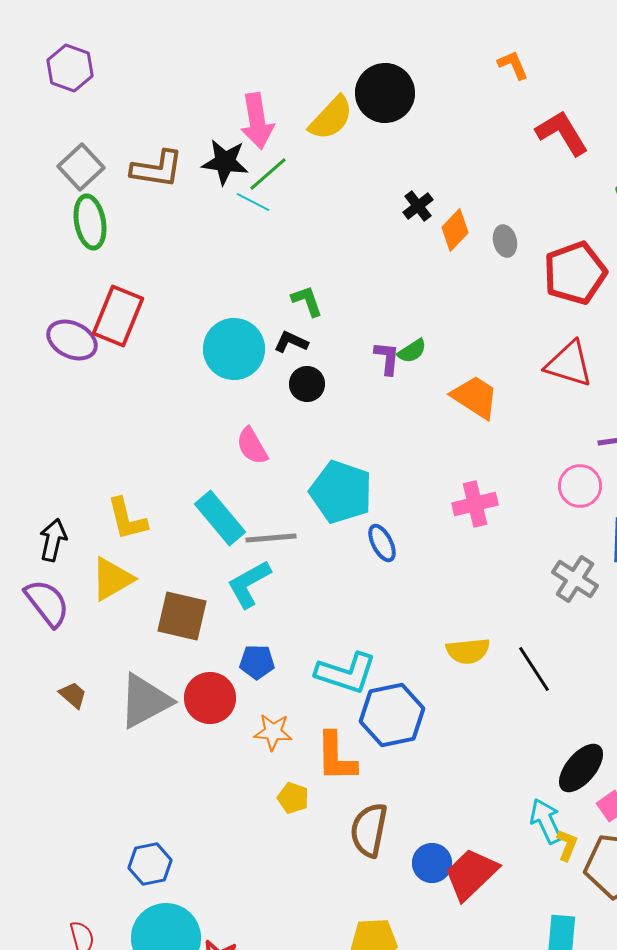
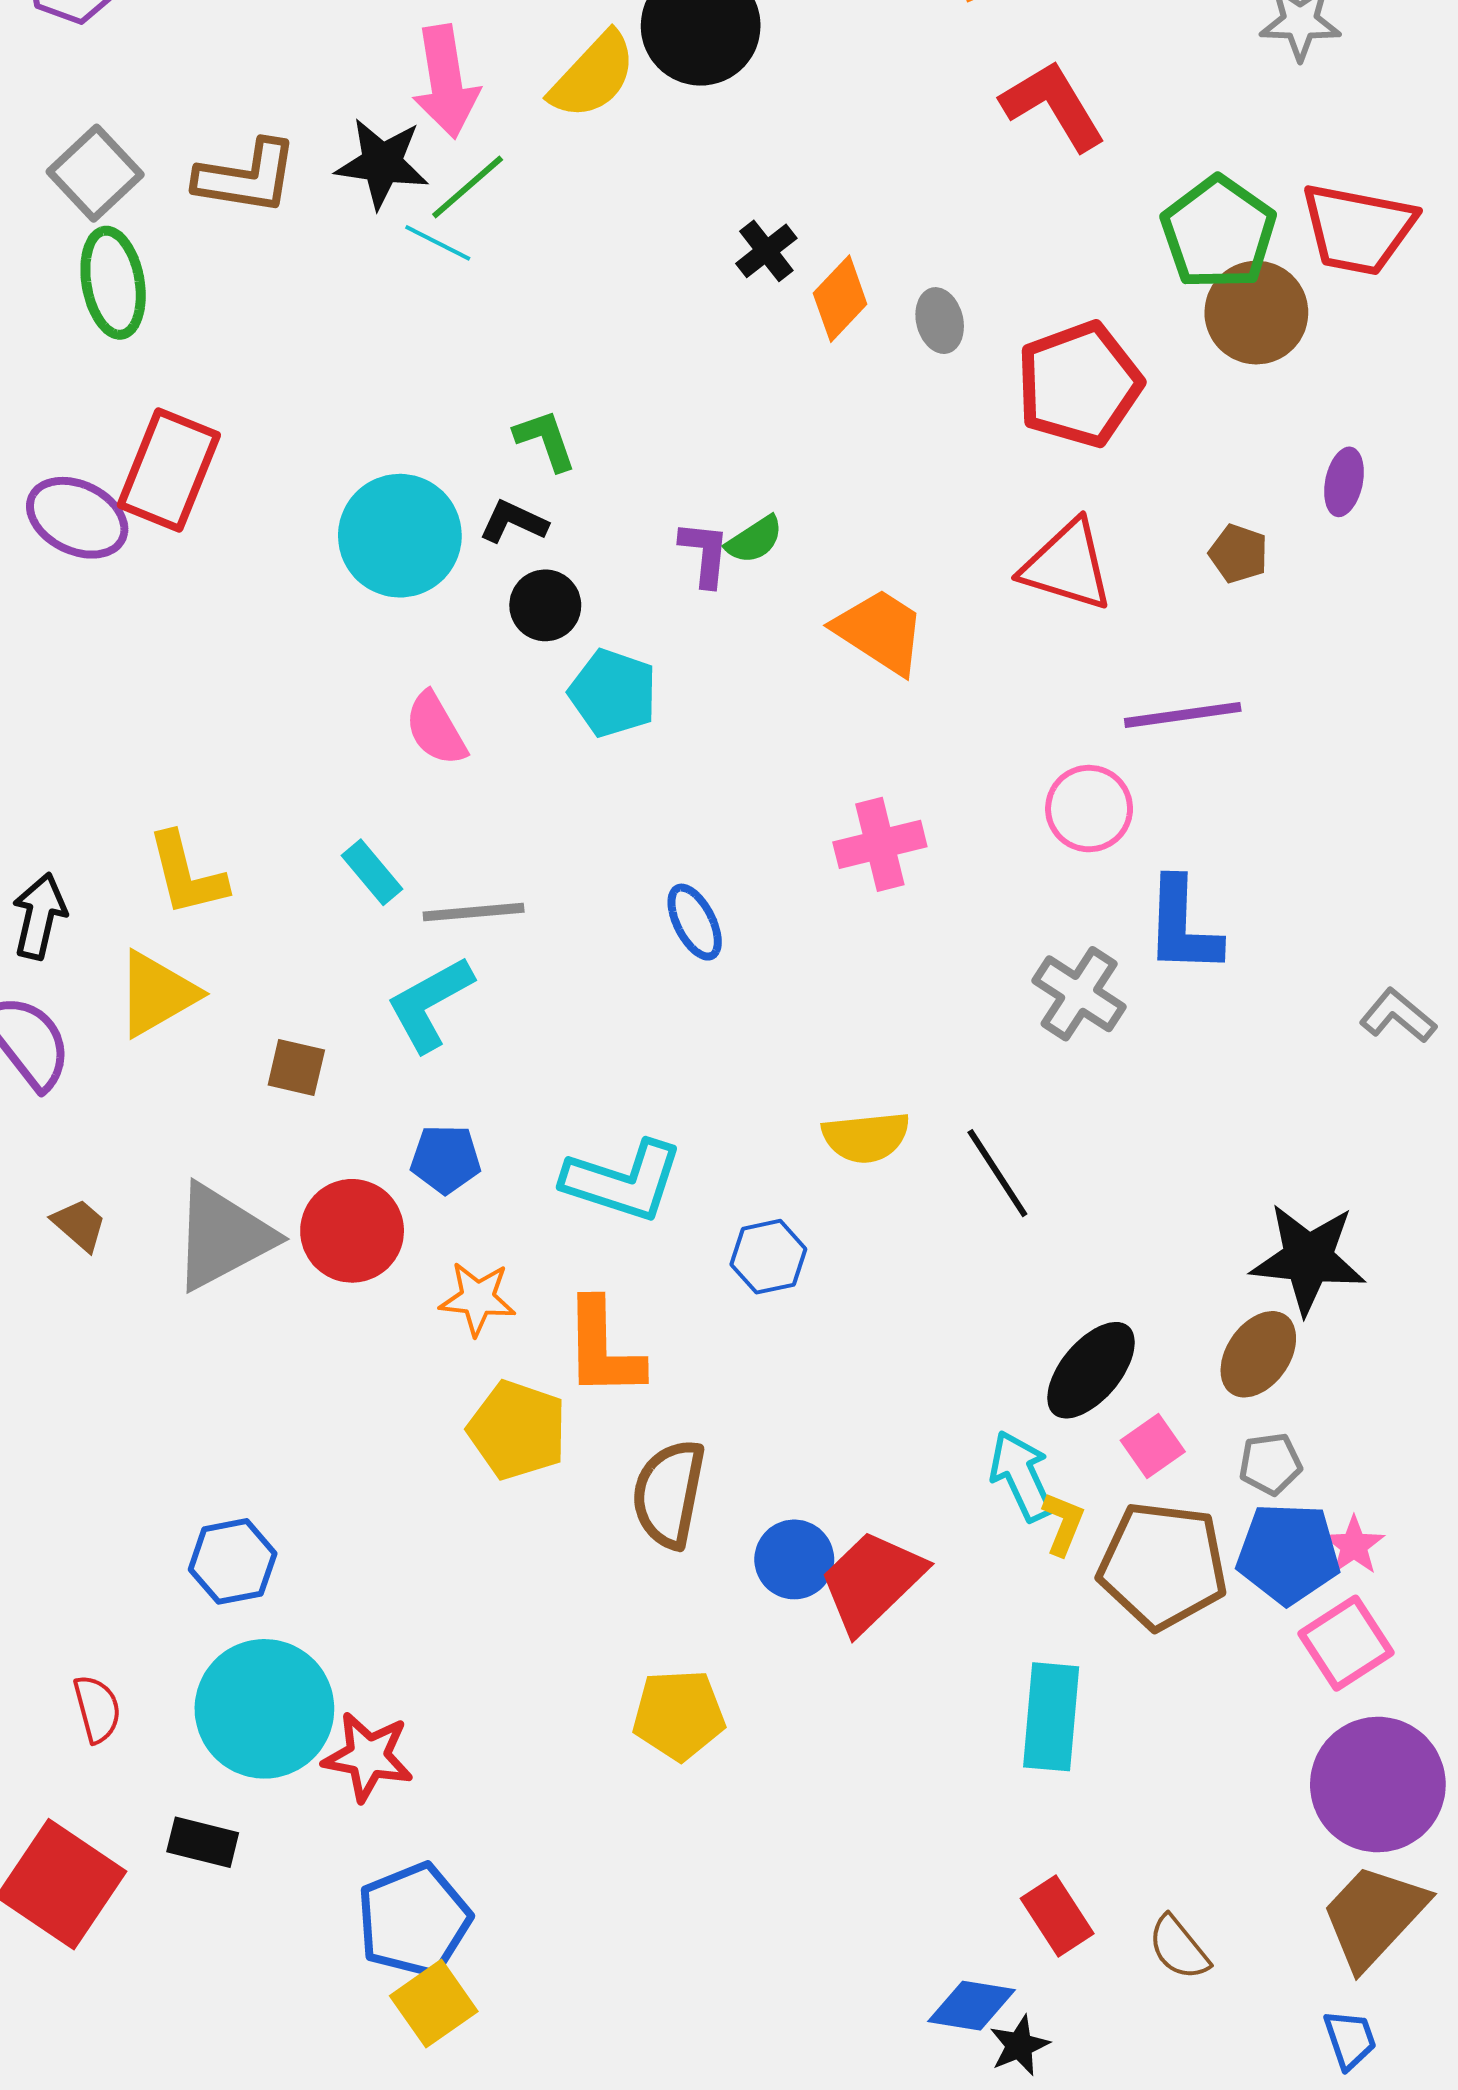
cyan pentagon: (341, 492) -> (613, 693), moved, size x0.7
cyan rectangle: (220, 518) -> (372, 872), size x0.6
brown square: (182, 616) -> (296, 1067), size x0.6
blue hexagon: (392, 715) -> (768, 1257), moved, size x0.6
yellow pentagon: (293, 798) -> (517, 1430), size x1.6

